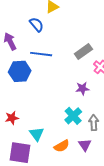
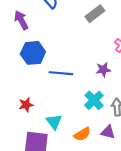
gray rectangle: (83, 51) -> (95, 14), moved
blue line: (41, 54) -> (61, 73), moved
purple triangle: (85, 145) -> (108, 132), turned -40

